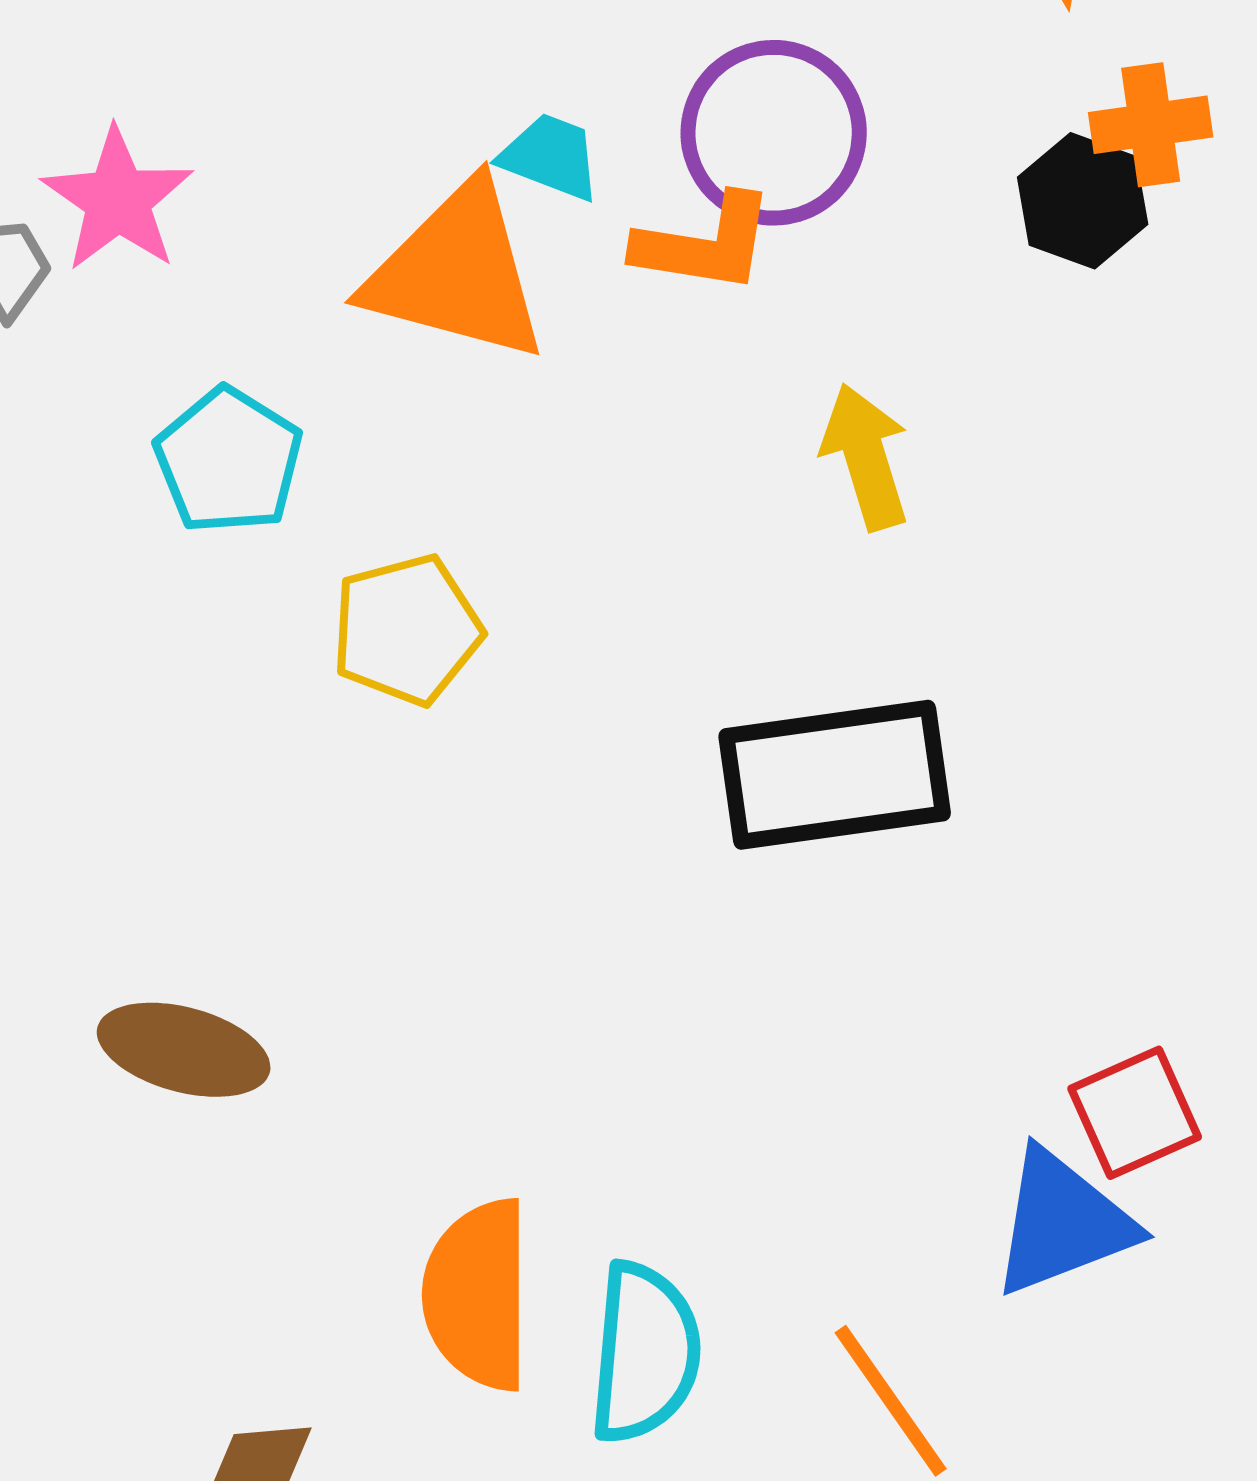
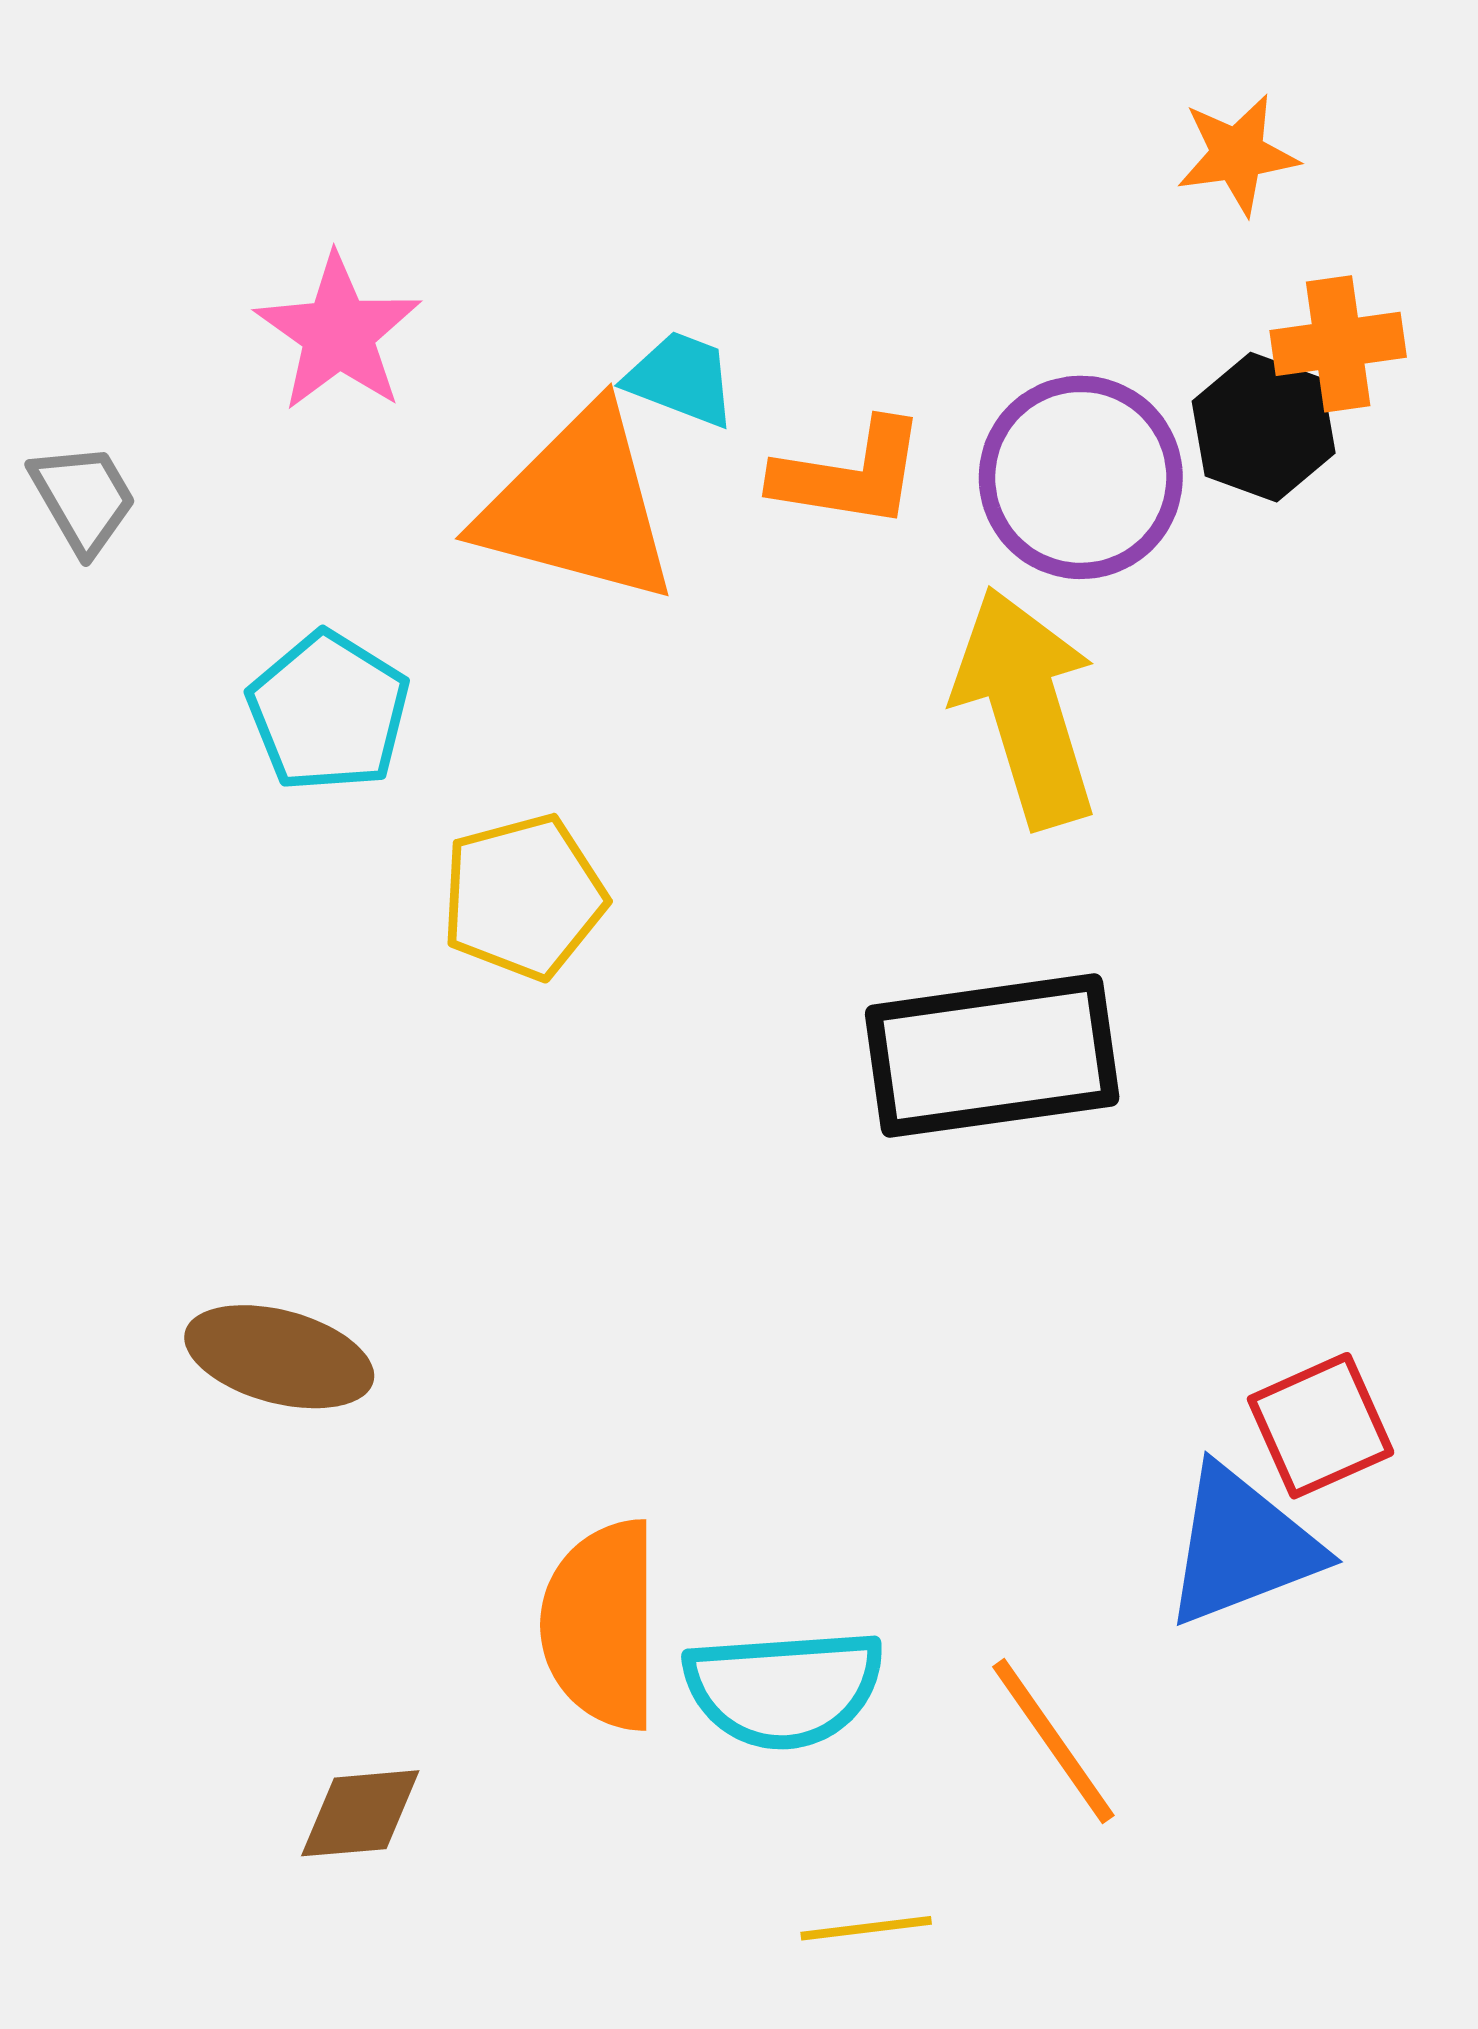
purple circle: (774, 133) -> (1081, 477), moved
pink star: (118, 200) -> (338, 333), moved
yellow arrow: (866, 457) -> (1026, 707), size x1.5
cyan semicircle: (645, 1353) -> (784, 1688), turned 81

